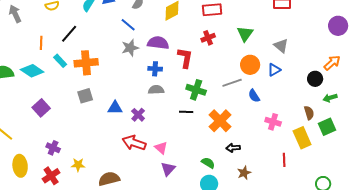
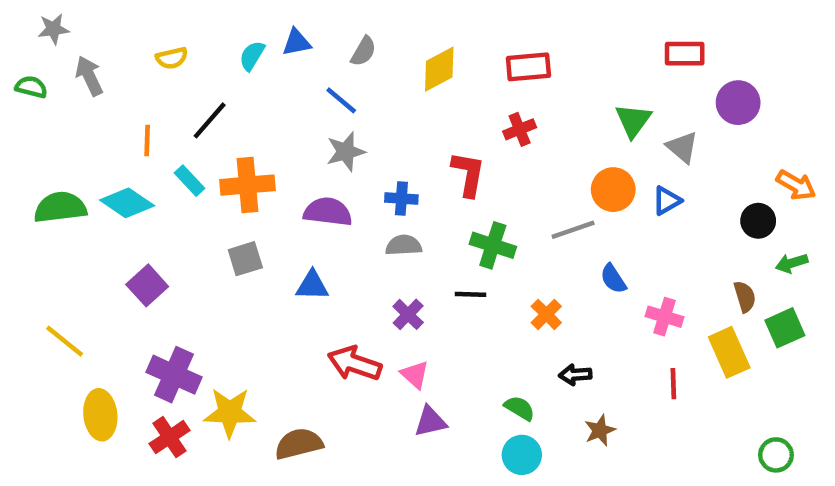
purple circle: (338, 26) -> (738, 103), moved
green triangle: (245, 34) -> (633, 120), moved
purple semicircle: (158, 43) -> (328, 212), moved
orange arrow: (332, 63) -> (796, 185), turned 72
blue semicircle: (254, 96) -> (613, 279), moved
purple cross: (138, 115) -> (408, 314), moved
orange cross: (220, 121) -> (546, 314), size x0.6
purple cross: (53, 148) -> (174, 375), size x1.6
red line: (284, 160) -> (673, 384), moved
yellow star: (78, 165) -> (230, 413), size x1.6
purple triangle: (168, 169) -> (430, 421), turned 35

